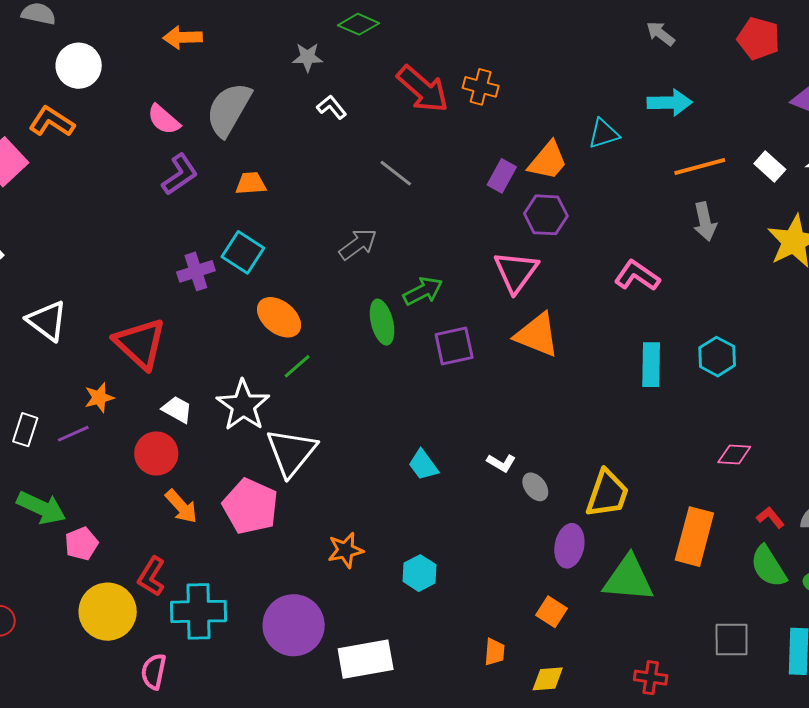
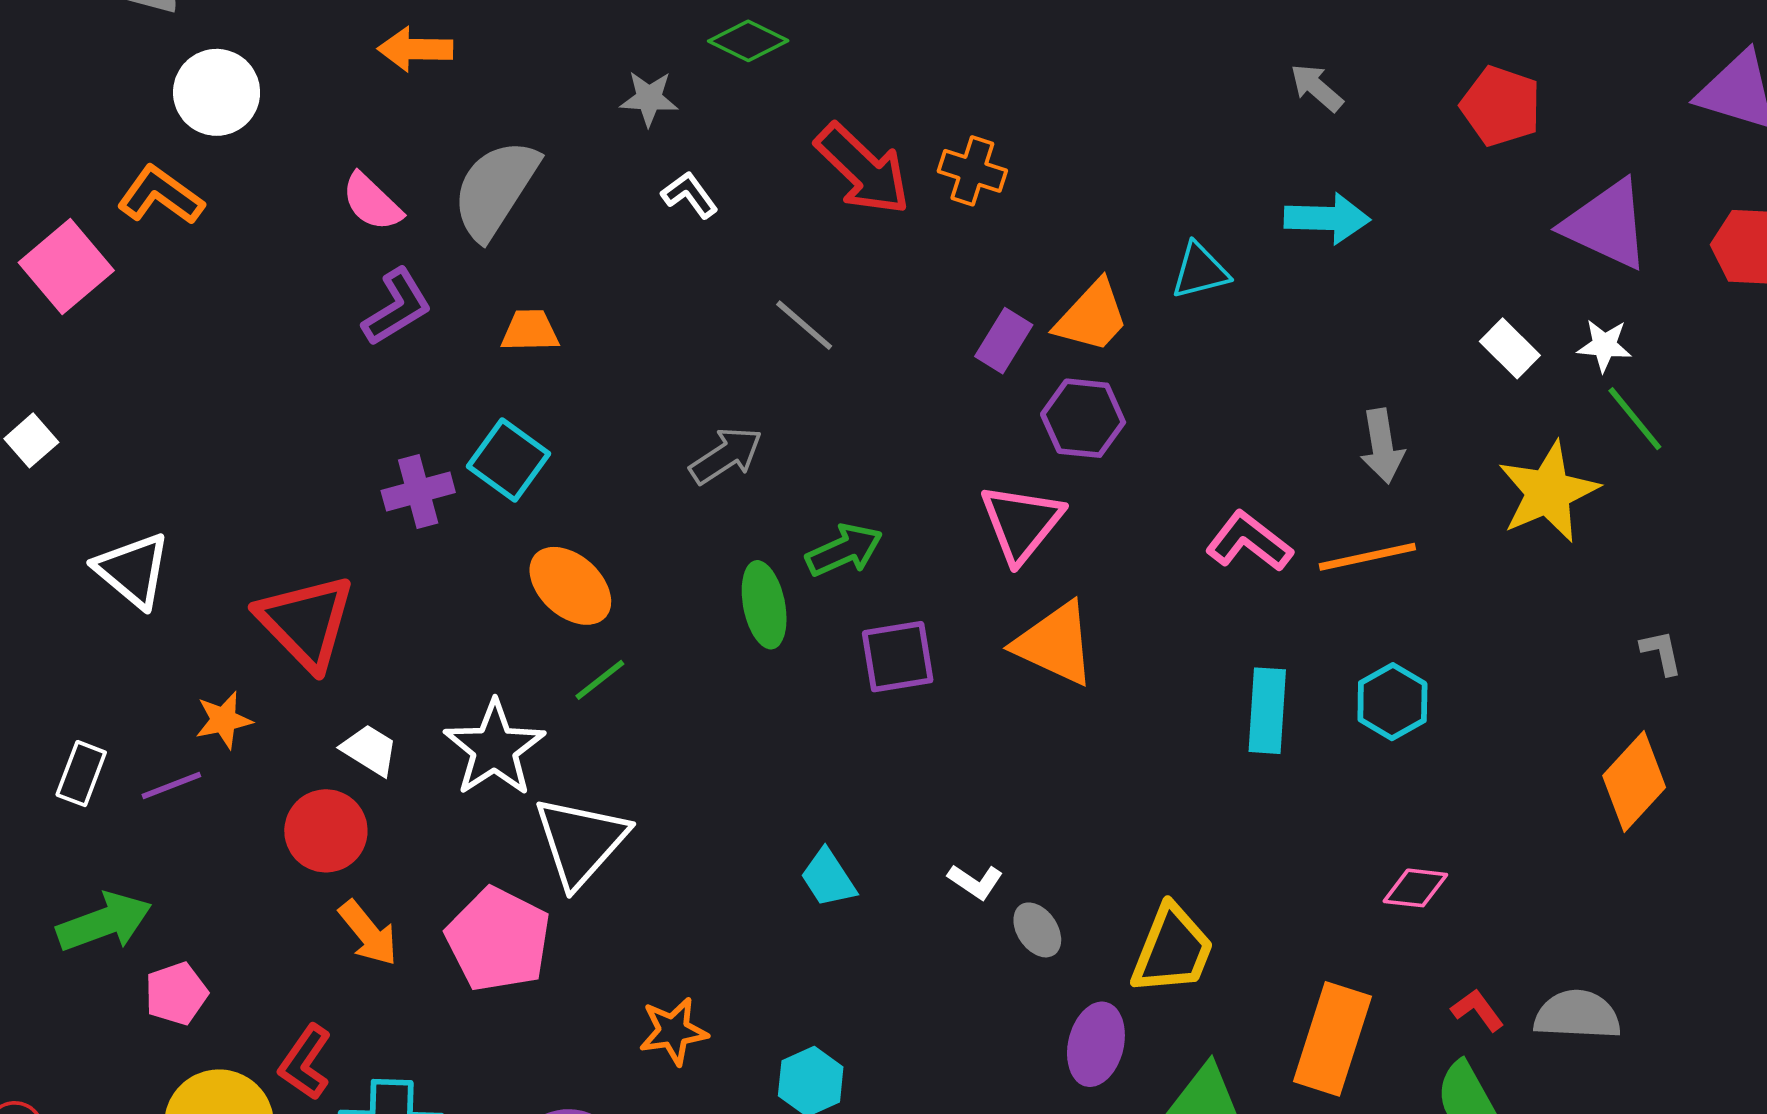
orange line: (700, 167) -> (1367, 557), moved
green arrow: (41, 508) -> (104, 922), turned -48

